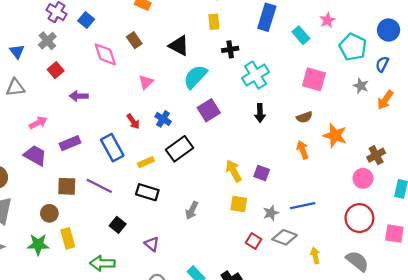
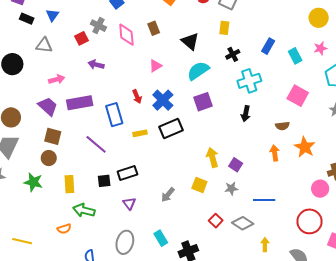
blue rectangle: (267, 17) -> (268, 46), moved, size x0.7
gray cross: (47, 41) -> (98, 26), moved, turned -35
black cross: (230, 49) -> (233, 54), turned -32
blue cross: (163, 119) -> (163, 100), size x1.5
purple rectangle: (70, 143) -> (80, 103), size x1.4
brown square: (67, 186) -> (53, 136), moved
black rectangle: (147, 192) -> (127, 173), moved, turned -48
yellow square: (239, 204) -> (199, 185), moved
gray arrow: (192, 210) -> (168, 195), moved
gray star: (271, 213) -> (231, 188), moved
black square: (118, 225) -> (104, 181), turned 32
yellow rectangle: (68, 238) -> (69, 184), moved

